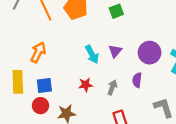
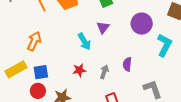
purple triangle: (115, 51) -> (103, 27), moved
purple circle: (150, 53) -> (142, 24), moved
yellow rectangle: (18, 82) -> (16, 69), turned 65

